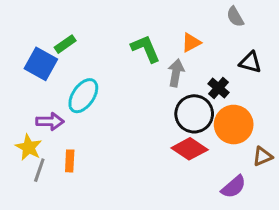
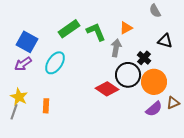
green rectangle: (65, 44) -> (69, 29), moved, size x1.5
purple arrow: (50, 121) -> (23, 64), moved, turned 144
red diamond: (190, 149) -> (107, 89), moved
gray line: (39, 170) -> (14, 112), moved
purple semicircle: (234, 187) -> (154, 109), moved

